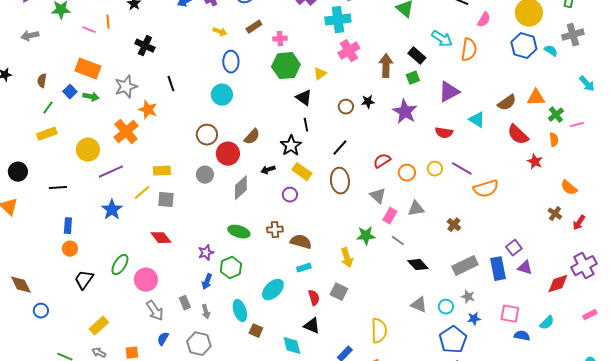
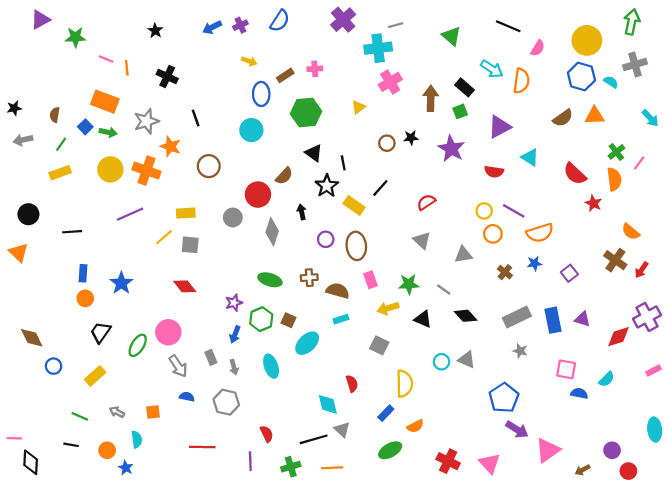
orange line: (108, 22) -> (127, 68), moved
brown rectangle: (254, 27) -> (285, 75), moved
gray arrow: (30, 36) -> (23, 140), moved
green hexagon: (286, 66) -> (306, 113), moved
black triangle: (304, 98) -> (314, 153), moved
orange triangle: (536, 98) -> (595, 116), moved
brown semicircle: (507, 103) -> (563, 118), moved
pink line: (577, 125) -> (639, 163), turned -40
orange cross: (126, 132) -> (146, 170), turned -30
brown circle: (207, 135) -> (209, 166), moved
orange semicircle: (554, 140) -> (614, 179), size x1.5
yellow circle: (88, 150) -> (110, 169), moved
black arrow: (268, 170) -> (302, 212), turned 96
yellow rectangle: (302, 172) -> (354, 205), moved
orange circle: (407, 173) -> (493, 234), moved
brown ellipse: (340, 181) -> (356, 246), moved
gray diamond: (241, 188) -> (272, 232), turned -30
blue star: (112, 210) -> (121, 283), moved
brown cross: (555, 214) -> (615, 260), size x1.5
pink rectangle: (390, 216) -> (370, 280), moved, turned -49
purple square: (514, 248) -> (569, 273), moved
yellow arrow: (347, 258) -> (388, 308), turned 90
green ellipse: (120, 265) -> (138, 345), moved
red semicircle: (314, 298) -> (352, 384), moved
cyan circle: (446, 307) -> (442, 362), moved
blue star: (474, 319) -> (534, 263), moved
yellow rectangle: (99, 326) -> (95, 376), moved
black triangle: (312, 326) -> (423, 319), moved
brown square: (256, 331) -> (289, 320), moved
yellow semicircle: (379, 331) -> (404, 384), moved
blue semicircle: (163, 339) -> (187, 397), turned 72

